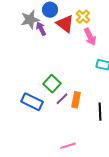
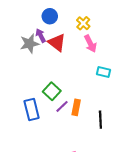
gray star: (30, 20) -> (30, 44), moved
red triangle: (65, 24) -> (57, 43), moved
blue rectangle: (32, 102) -> (32, 109), turned 50

